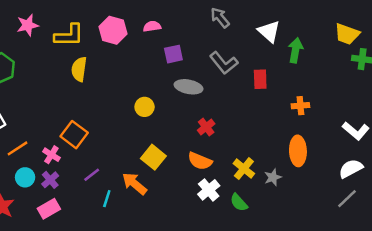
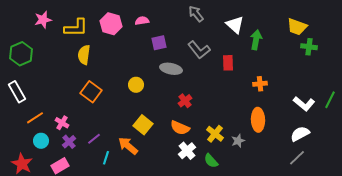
orange square: (74, 135) -> (91, 92), moved
purple cross: (50, 180) -> (69, 142), moved

